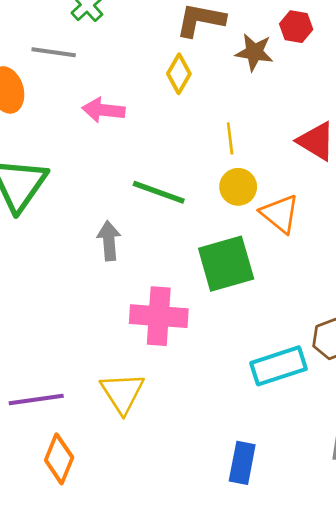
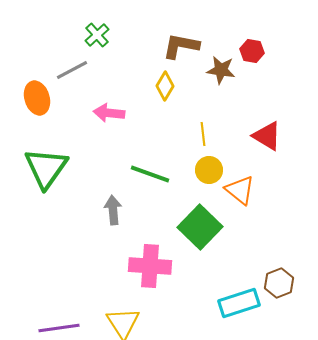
gray line: (54, 52) -> (72, 70), turned -36
green square: (226, 264) -> (200, 227), turned -30

